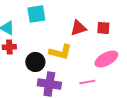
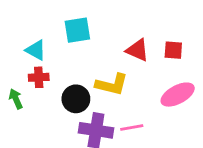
red triangle: (78, 28) -> (137, 50), turned 42
pink line: (87, 82) -> (132, 127), moved

